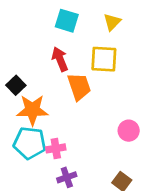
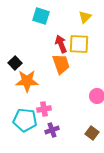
cyan square: (67, 21) -> (41, 16), moved
red arrow: (60, 59) -> (61, 44), moved
cyan pentagon: (30, 143) -> (25, 120), moved

